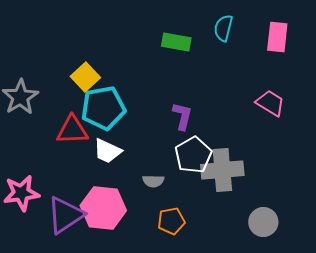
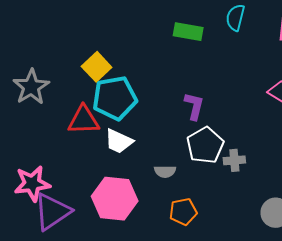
gray cross: (222, 170) -> (234, 160), size x0.5
purple triangle: (65, 215) -> (52, 212), moved

